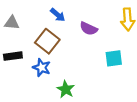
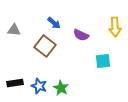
black rectangle: (13, 56) -> (15, 83), moved
blue star: (42, 68) -> (39, 86), moved

